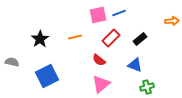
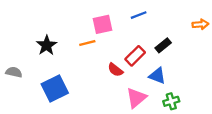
pink square: (98, 15) -> (103, 24), moved
red rectangle: (111, 38) -> (135, 56), moved
pink triangle: (101, 84) -> (136, 98), moved

